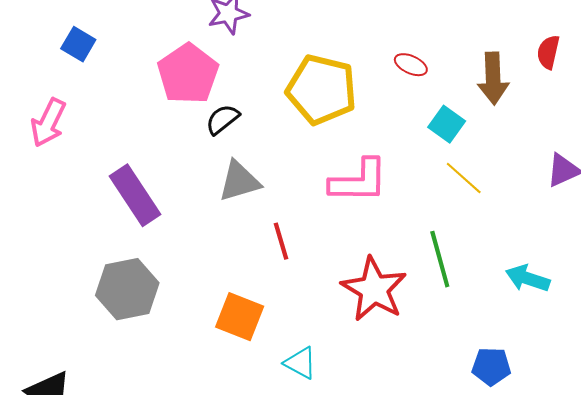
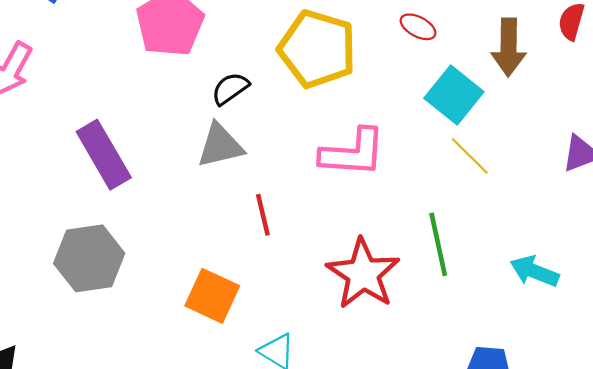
black semicircle: (222, 119) -> (230, 89), moved
cyan square: (447, 124) -> (454, 95), size x1.4

